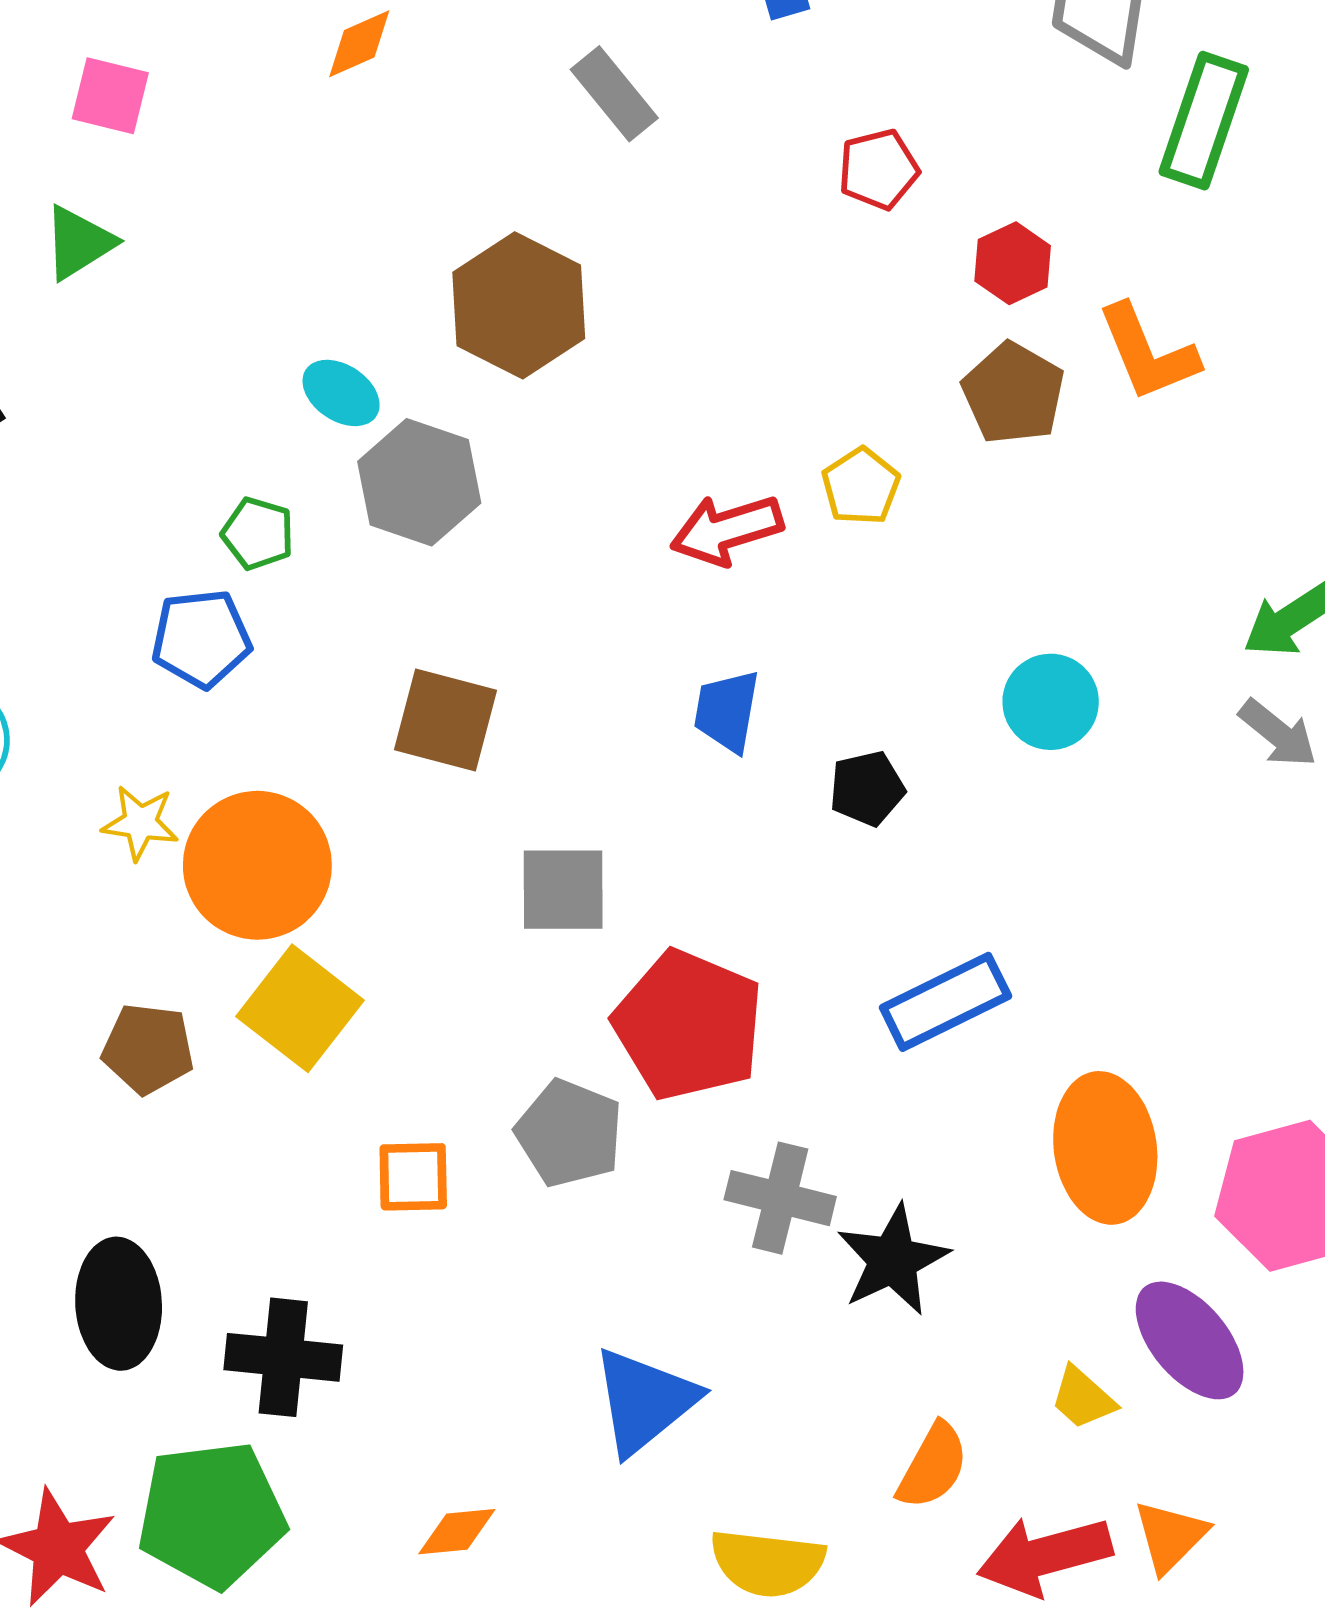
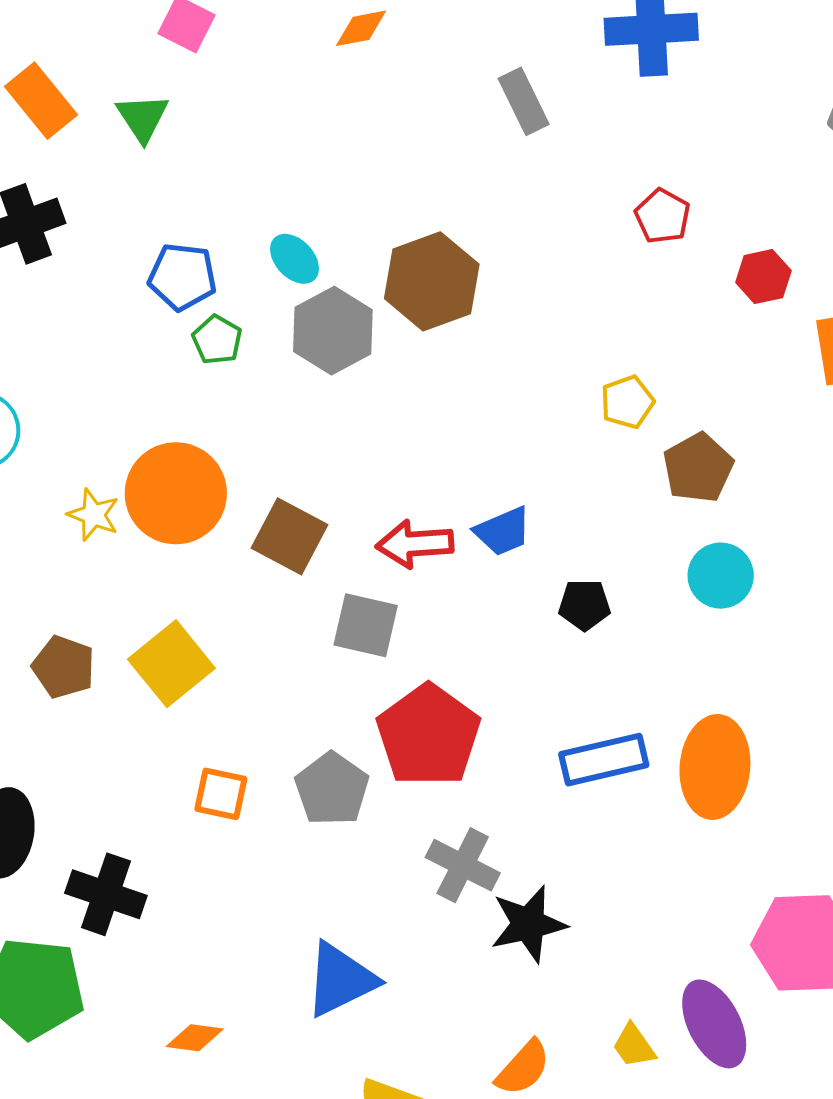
red pentagon: (879, 169) -> (663, 216), moved, turned 30
green triangle: (79, 243) -> (143, 118), turned -44
brown hexagon: (519, 305) -> (432, 281), moved
brown pentagon: (1013, 393) -> (698, 468), moved
red arrow: (727, 530) -> (415, 544), moved
blue pentagon: (201, 639) -> (182, 277), moved
blue trapezoid: (727, 711) -> (503, 531), turned -136
brown square: (445, 720) -> (290, 536), moved
orange circle: (257, 865) -> (176, 493), moved
orange ellipse: (1105, 1148) -> (715, 767), moved

